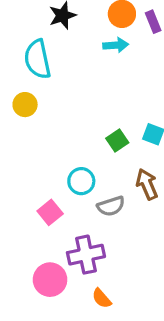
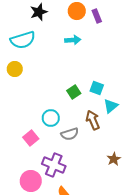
cyan arrow: (116, 45) -> (73, 40), moved
cyan semicircle: (38, 59) -> (23, 40), turned -95
purple cross: (86, 255) -> (54, 165), turned 35

